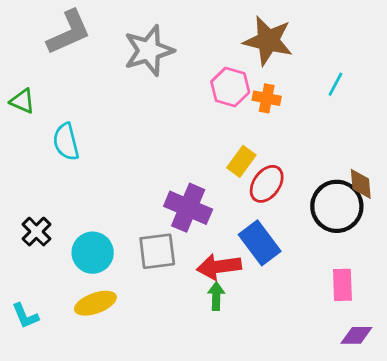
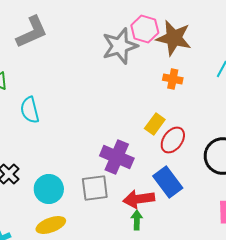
gray star: (149, 51) -> (120, 46), moved
pink hexagon: (230, 87) -> (145, 29), moved

